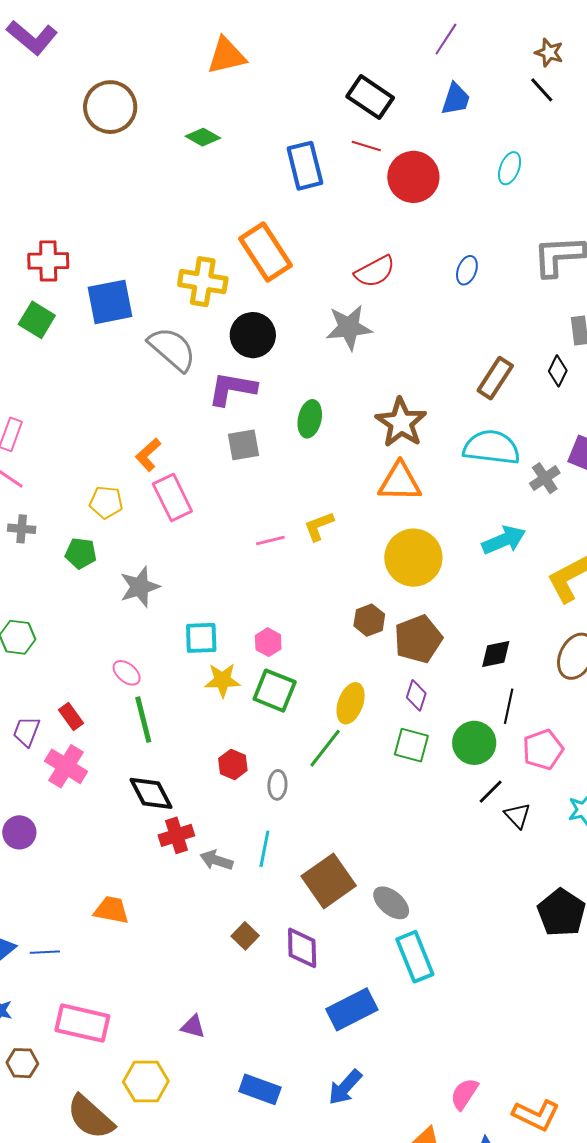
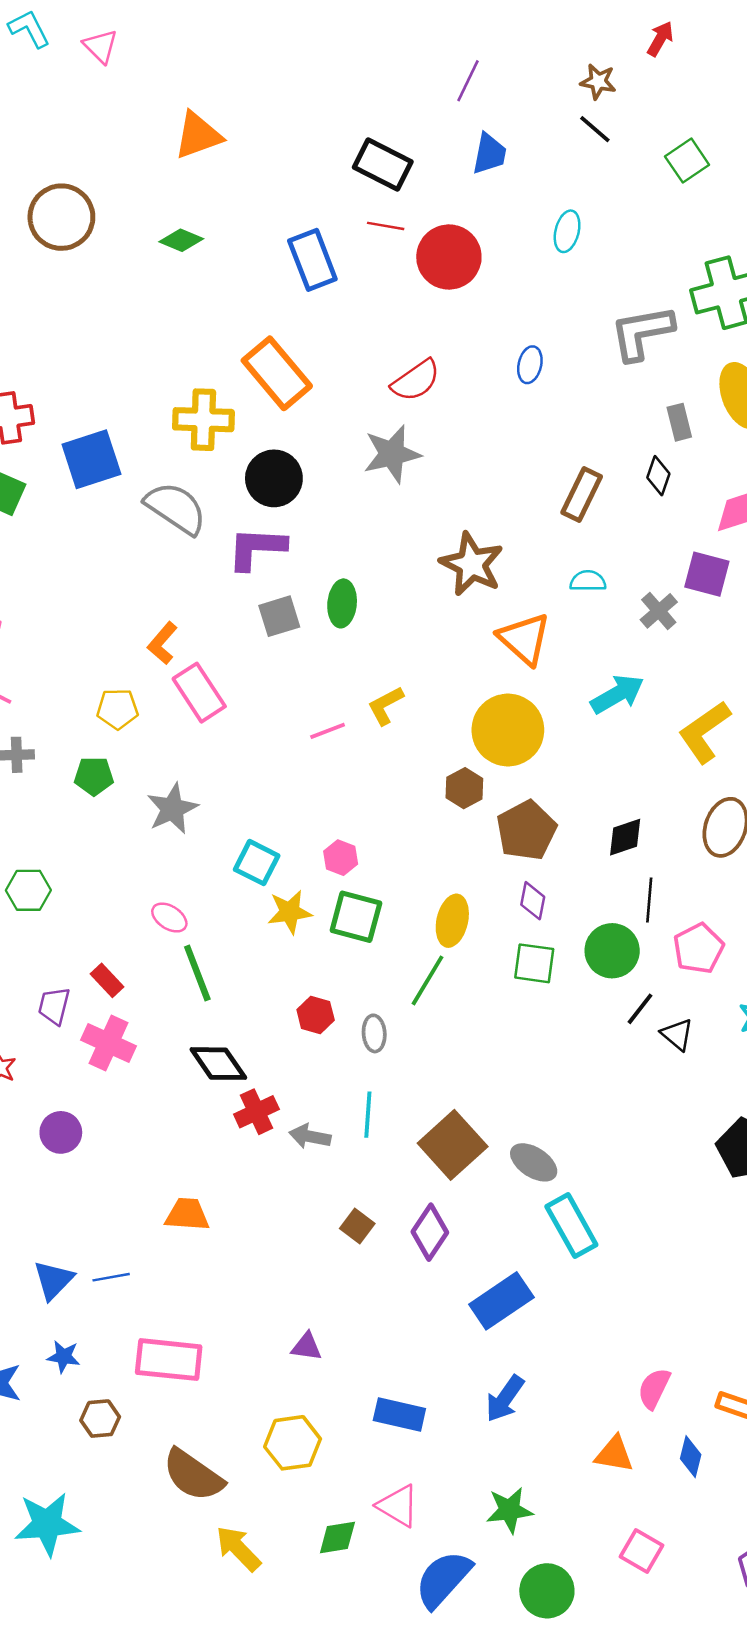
green ellipse: (310, 419) -> (342, 603), moved
cyan semicircle: (492, 447) -> (588, 581), size x0.5
orange triangle: (400, 482) -> (524, 639), moved, turned 48
brown hexagon: (369, 620) -> (464, 788), moved
cyan square: (201, 638) -> (257, 863), turned 36
purple diamond: (302, 948) -> (430, 1232), turned 42
yellow hexagon: (146, 1081) -> (293, 1443), moved

